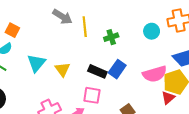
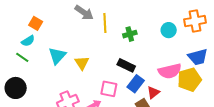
blue rectangle: (117, 69) -> (136, 84), moved
black rectangle: (97, 71) -> (126, 65), moved
red triangle: (168, 98) -> (153, 92), moved

